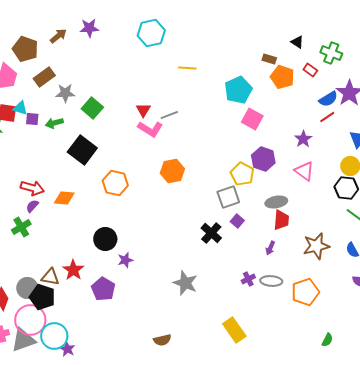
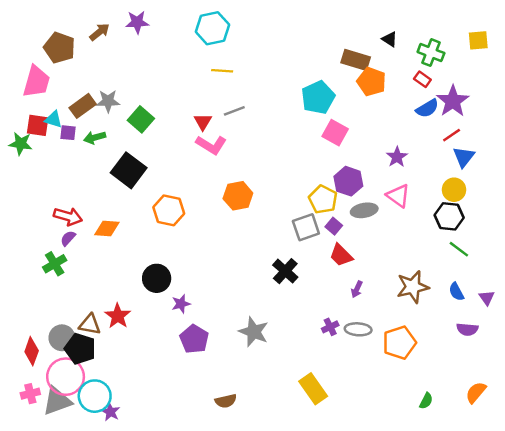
brown rectangle: (269, 59) -> (356, 60), size x1.6
yellow line: (187, 68) -> (222, 71), moved
red rectangle: (310, 70) -> (422, 79), moved
brown rectangle: (44, 77) -> (83, 106), moved
gray line: (169, 115) -> (234, 111), moved
red line: (327, 117) -> (452, 135), moved
gray ellipse: (276, 202) -> (364, 210), moved
red trapezoid: (281, 220) -> (341, 255), moved, turned 130
purple square: (237, 221) -> (334, 226), moved
purple pentagon: (103, 289) -> (194, 339), moved

